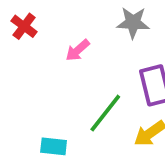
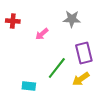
red cross: (24, 26) -> (13, 21), turned -32

